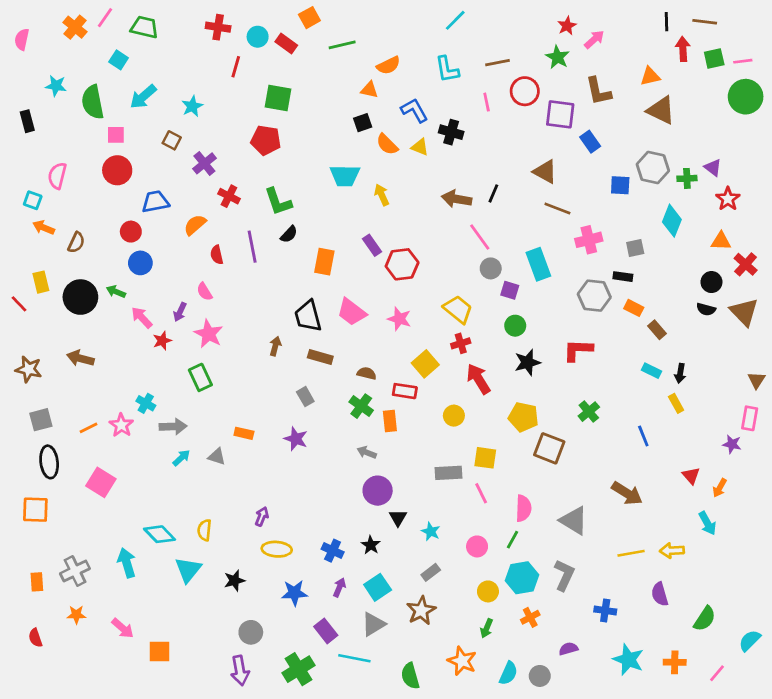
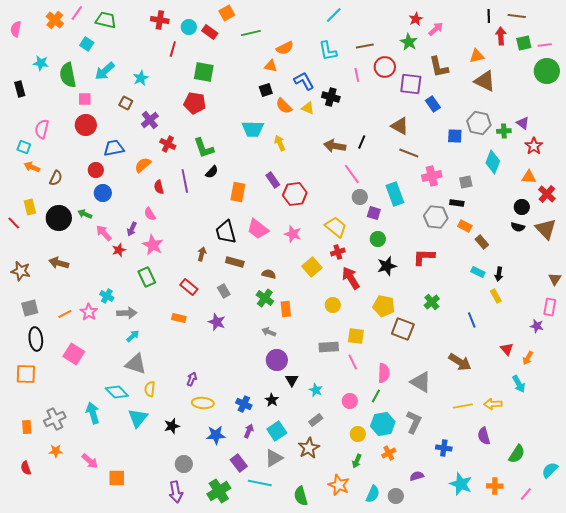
red rectangle: (405, 391) -> (189, 287), moved, turned 30
gray triangle: (217, 456) -> (136, 364), moved, size x1.6

